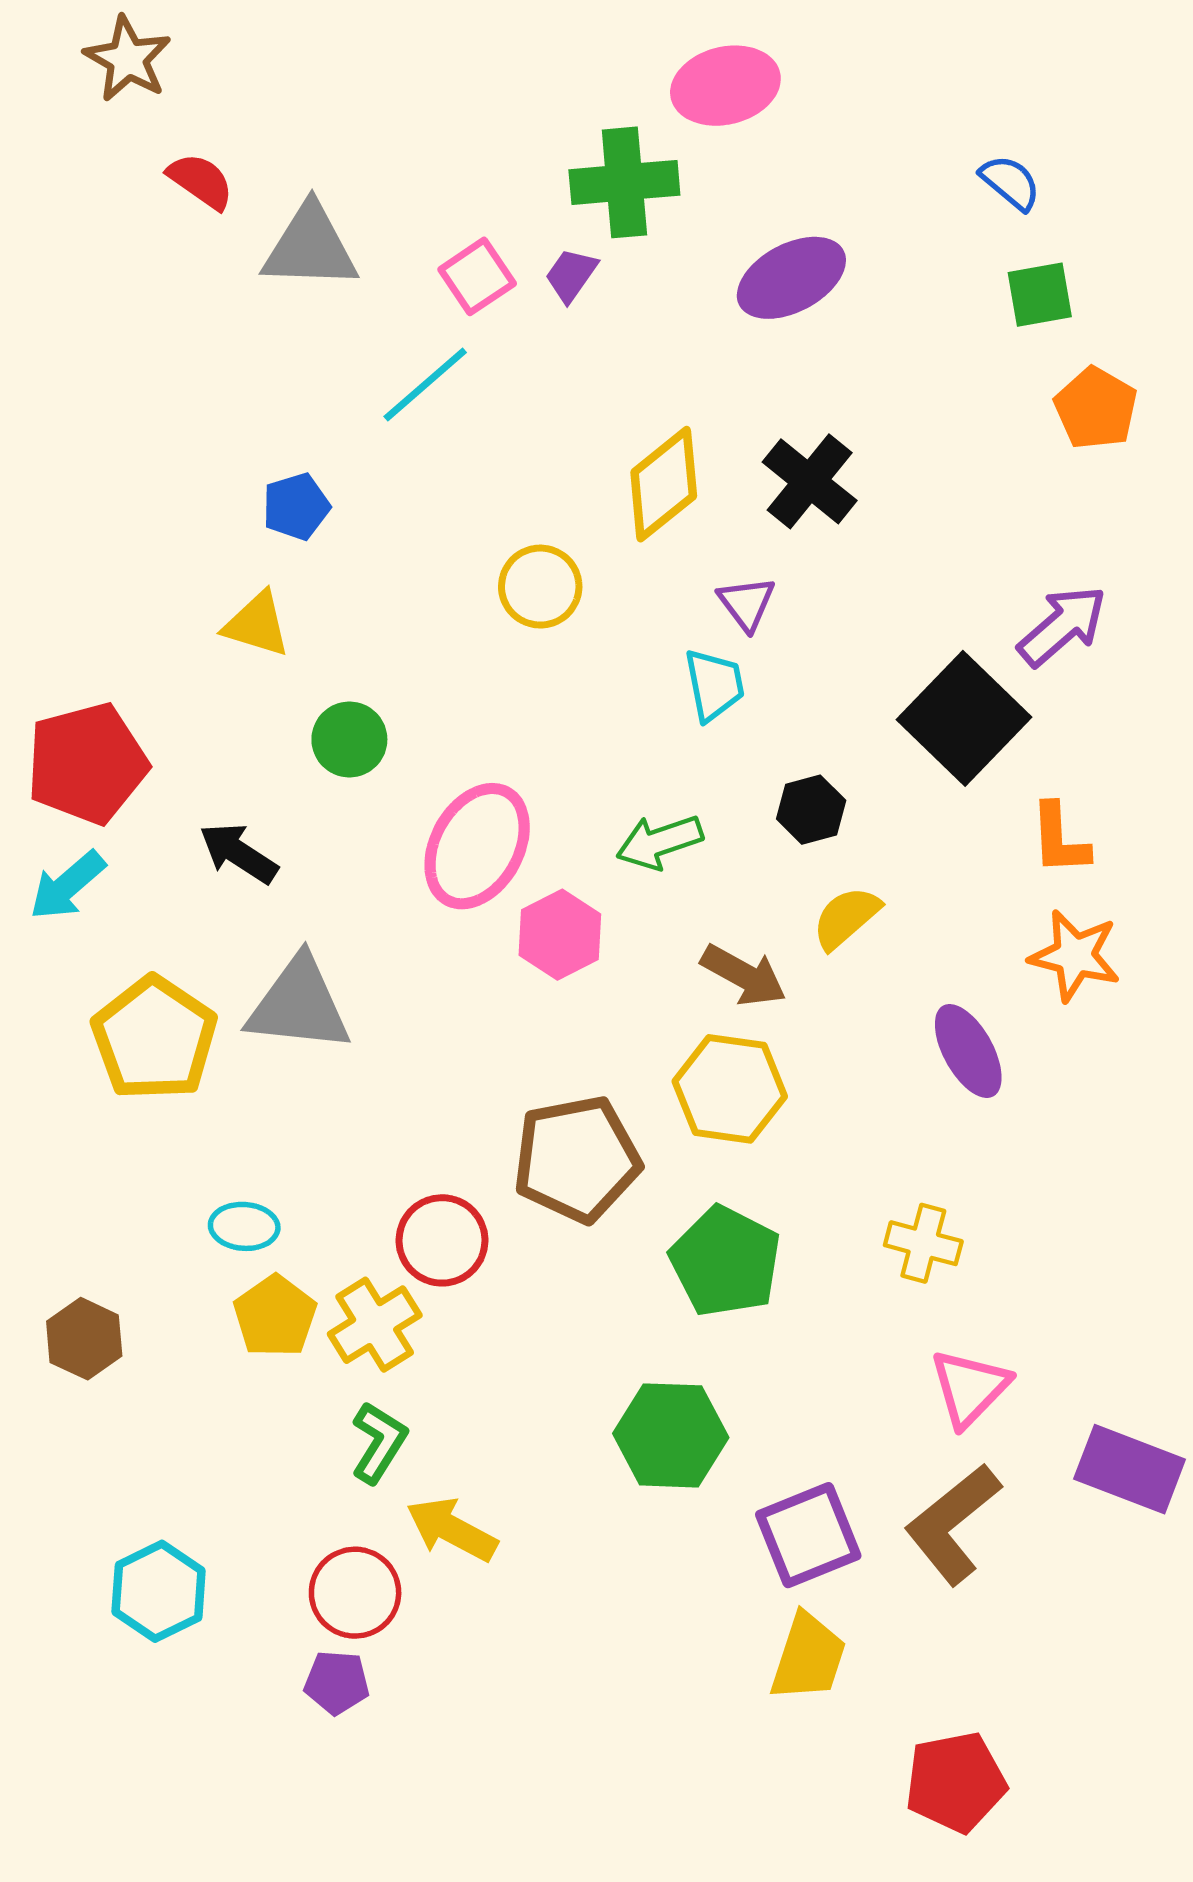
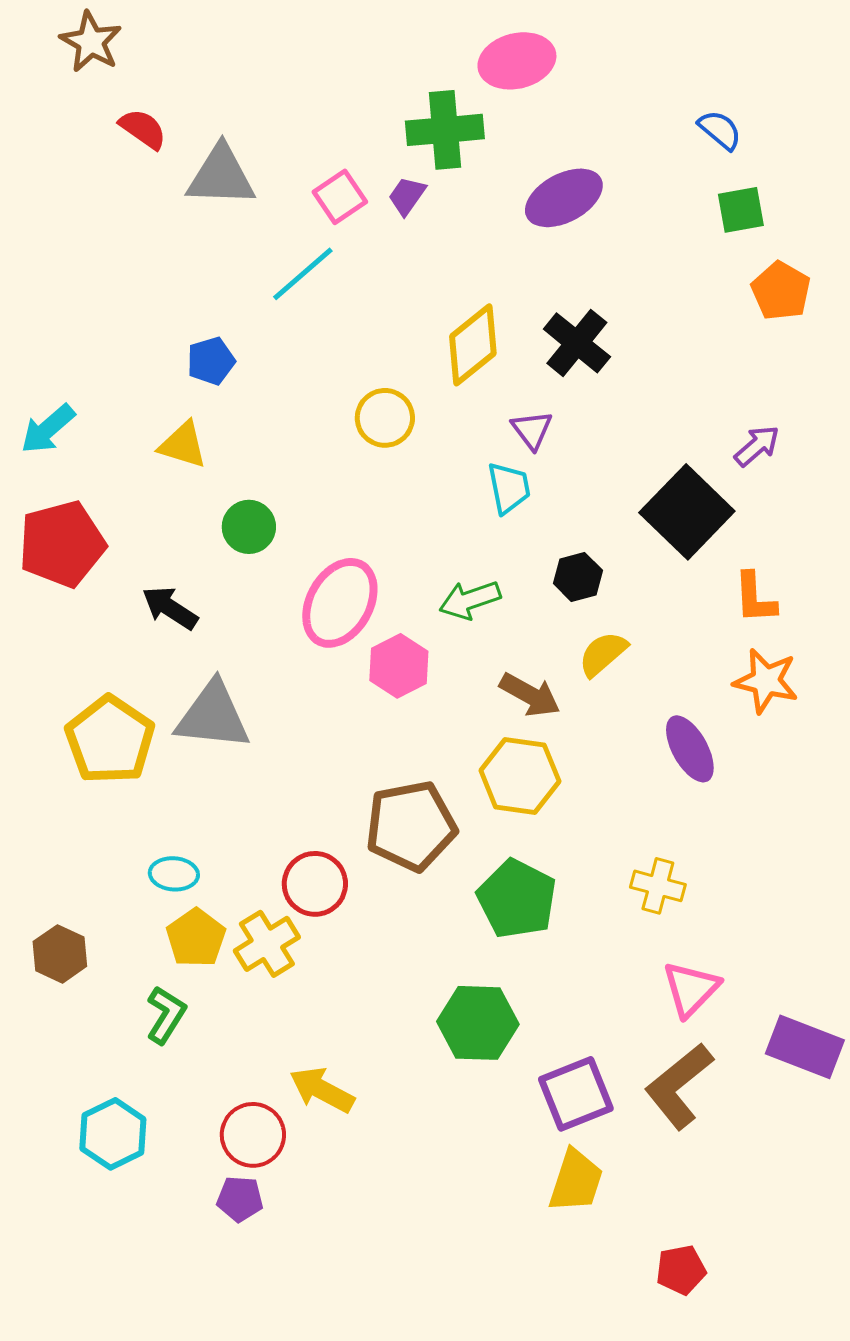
purple arrow: (1062, 626) -> (757, 446), size x0.7
cyan arrow: (67, 885) -> (48, 429), moved
green L-shape: (379, 1442) -> (166, 1015), moved
red pentagon: (956, 1782) -> (681, 1270), size x0.7

